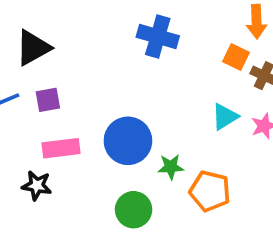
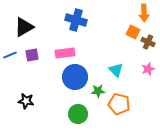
blue cross: (158, 37) -> (76, 20), moved
cyan triangle: (225, 117) -> (116, 70), moved, turned -42
pink rectangle: (61, 148) -> (65, 53), moved

